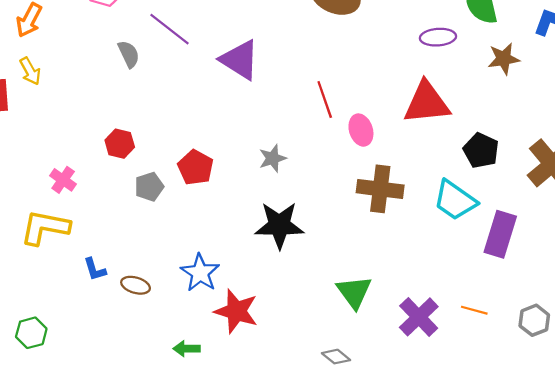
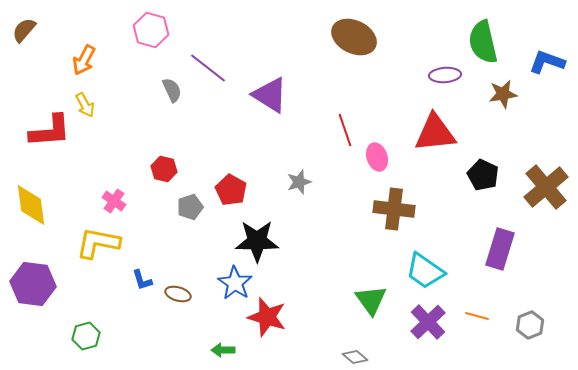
cyan trapezoid: (455, 200) -> (425, 271), moved
black star: (279, 225) -> (257, 241), moved

